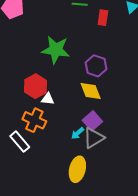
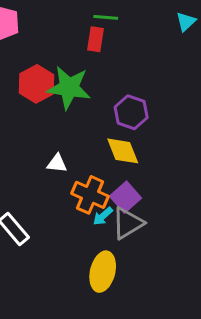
red rectangle: (103, 18) -> (95, 39), moved
red hexagon: (36, 86) -> (36, 84), moved
orange cross: (34, 120) -> (90, 195), moved

